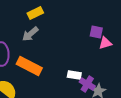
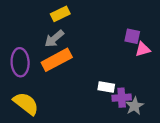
orange rectangle: (29, 66) -> (57, 60), moved, turned -55
purple cross: (87, 84) -> (122, 98), turned -35

